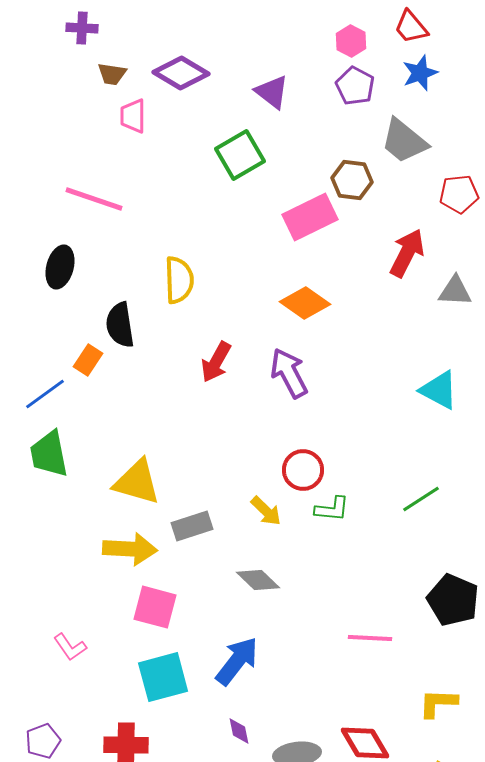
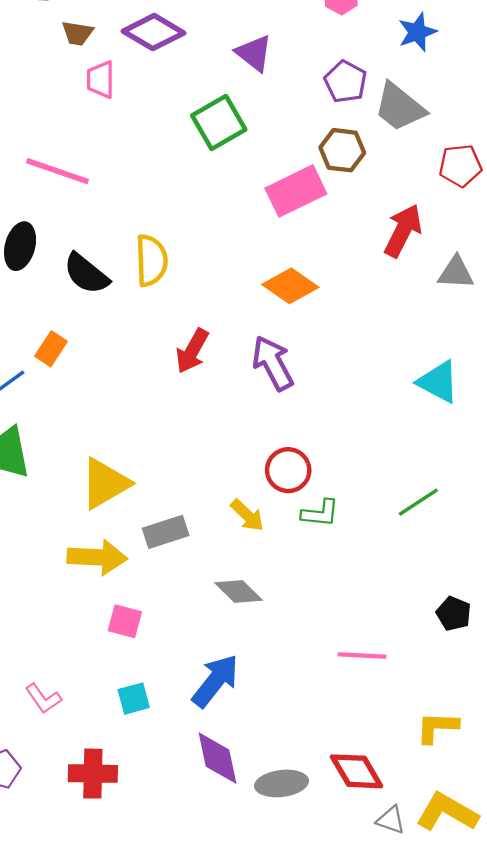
purple pentagon: (355, 86) -> (346, 82), moved
black semicircle: (120, 325) -> (86, 274), moved, turned -42
yellow triangle: (137, 482) -> (105, 483), turned -46
black pentagon: (453, 600) -> (454, 614), size x0.6
pink square: (155, 607) -> (125, 621), size x0.7
pink L-shape: (70, 647) -> (43, 699), moved
cyan square: (163, 677) -> (134, 699), size x0.6
purple diamond: (239, 731) -> (218, 758), size x1.8

